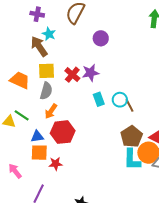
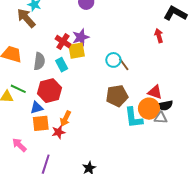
yellow square: (47, 71) -> (77, 51), moved
cyan rectangle: (99, 99) -> (62, 65), moved
orange arrow: (51, 111) -> (65, 119), moved
red hexagon: (63, 132) -> (49, 91), moved
brown pentagon: (131, 137) -> (117, 96), moved, turned 30

